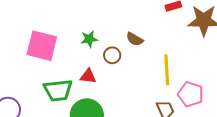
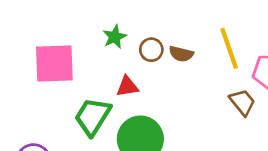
brown semicircle: (135, 39) -> (181, 54), moved
green trapezoid: (58, 90) -> (93, 117), turned 144

